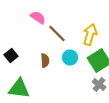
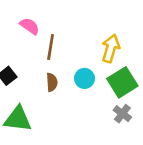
pink semicircle: (38, 18) -> (30, 26), moved
brown line: (57, 34) -> (51, 47), moved, turned 54

